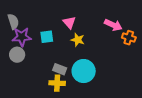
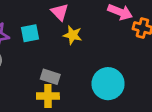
cyan circle: (84, 71) -> (108, 84), moved

